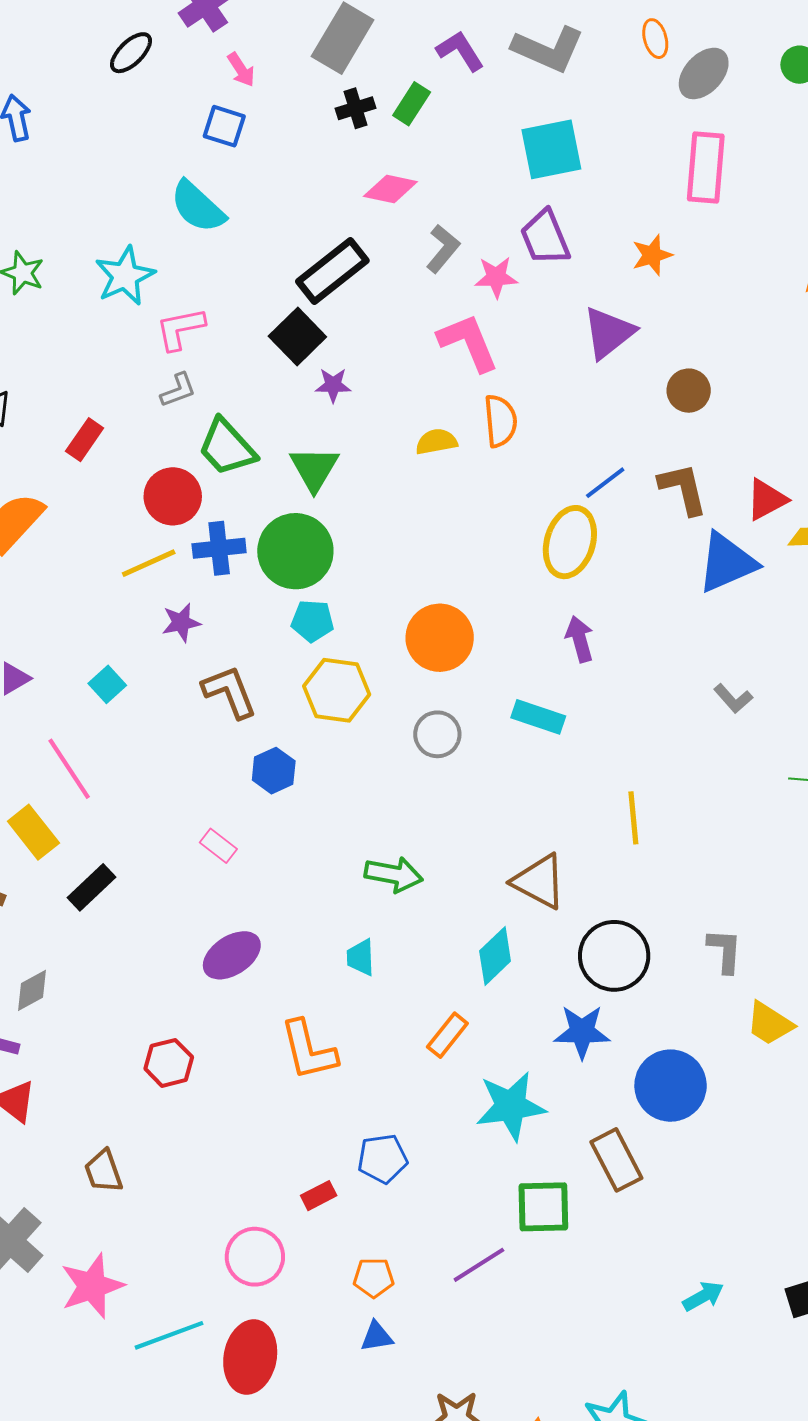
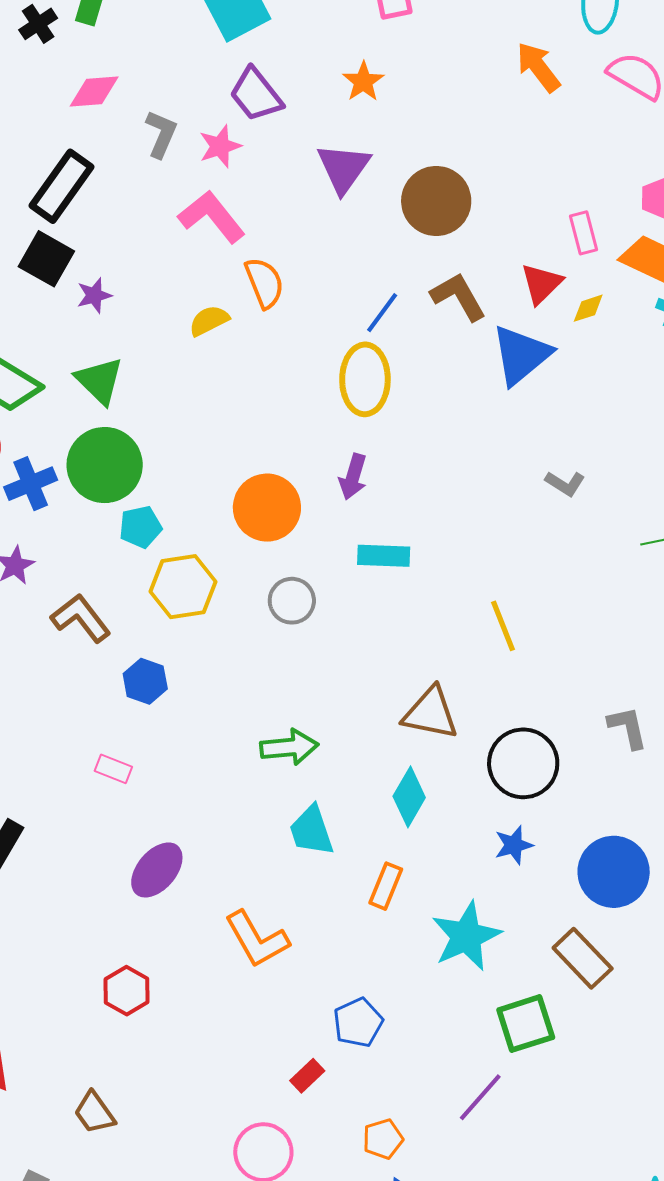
brown circle: (689, 391) -> (436, 201), size x1.6
purple arrow: (580, 639) -> (353, 477), moved, turned -132
cyan trapezoid: (361, 957) -> (311, 831), moved, size x1.4
blue star: (582, 1032) -> (514, 845), size x0.7

